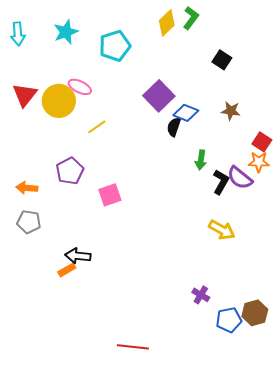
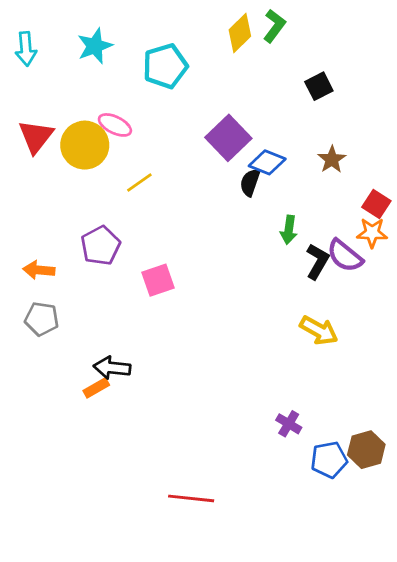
black square: (222, 60) -> (319, 86), turned 30
brown star: (231, 111) -> (332, 159), turned 30

